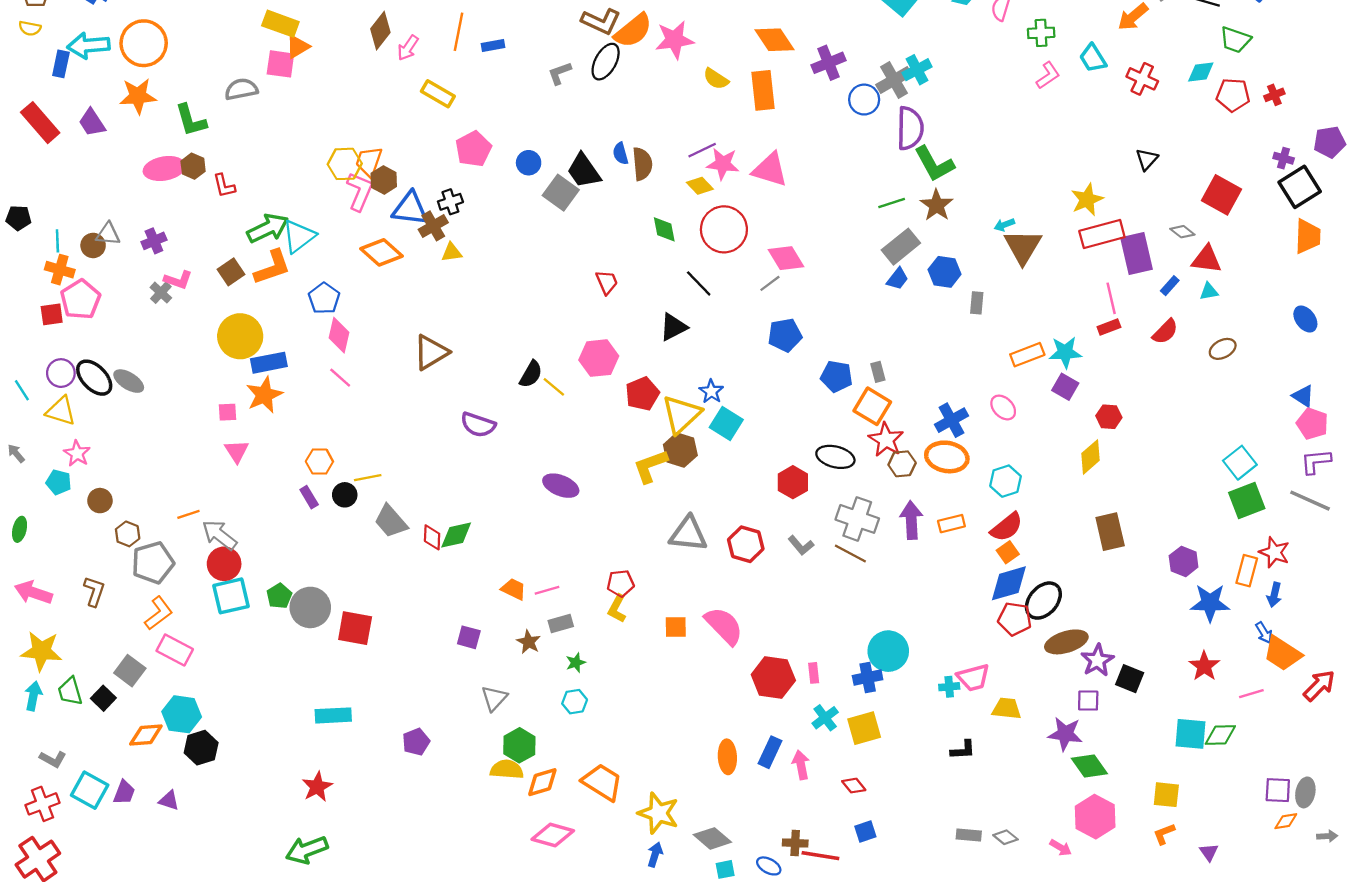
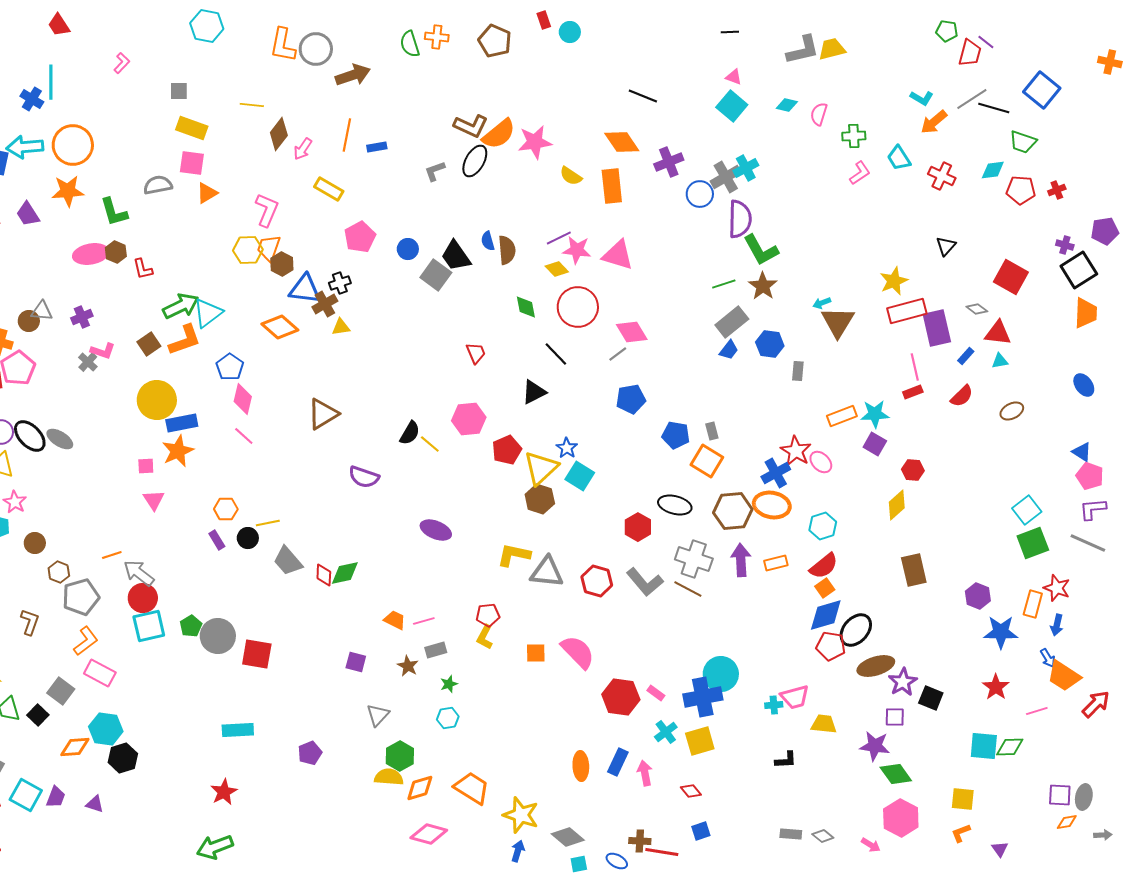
orange triangle: (298, 47) -> (207, 193), moved
pink L-shape: (360, 191) -> (267, 210), moved
red star: (886, 440) -> (796, 451), moved
brown hexagon: (902, 464) -> (733, 511), size x1.6
yellow L-shape: (650, 466) -> (514, 555), moved, turned 32
gray L-shape: (801, 545) -> (645, 582), size x1.6
pink rectangle: (814, 673) -> (656, 693), turned -48
blue cross: (868, 678) -> (703, 697), size x1.5

